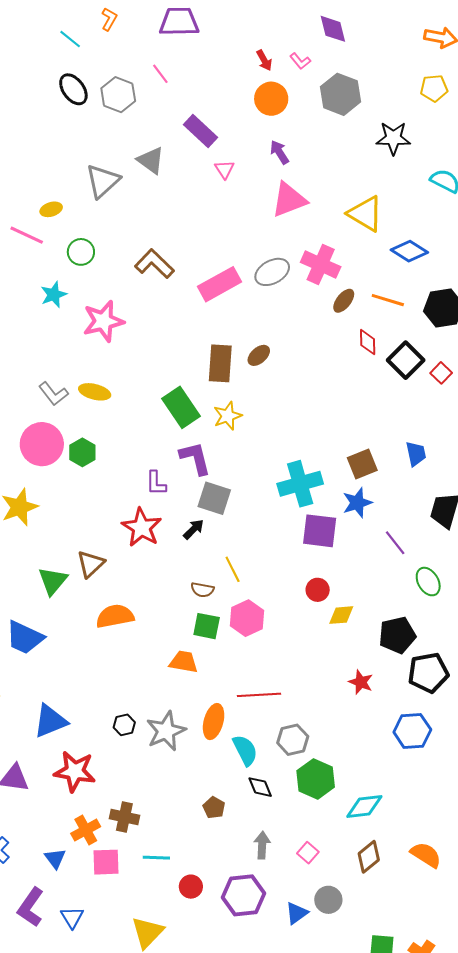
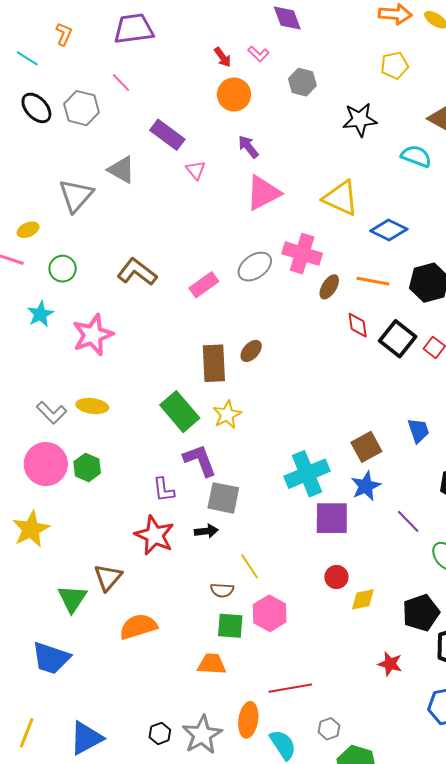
gray hexagon: (341, 94) -> (302, 82), size x0.7
pink rectangle: (219, 284) -> (204, 285), size x0.7
black arrow: (194, 529) -> (206, 531), turned 45
gray hexagon: (293, 740) -> (329, 729), size x0.7

